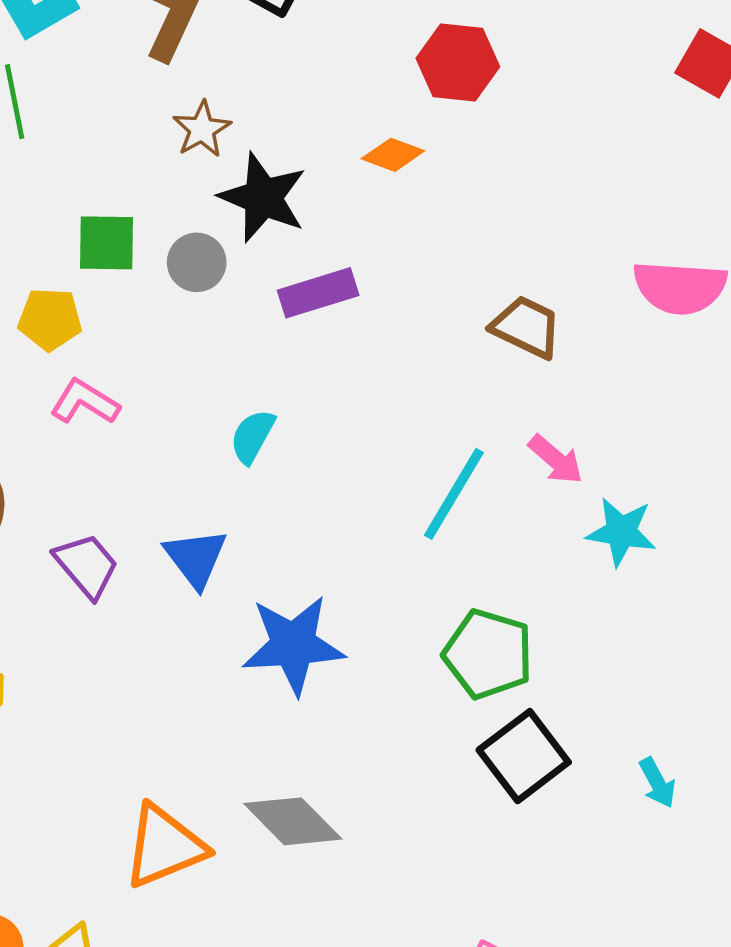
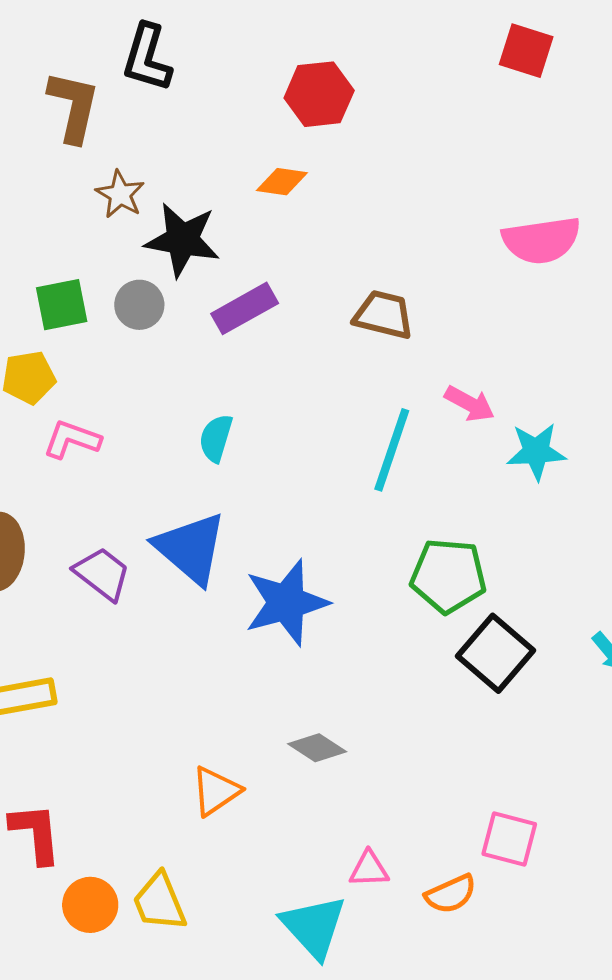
brown trapezoid: (526, 327) -> (384, 315), moved
blue triangle: (196, 558) -> (191, 548), size x1.4
gray diamond: (293, 821) -> (317, 748), size x0.7
orange triangle: (164, 846) -> (216, 791), size x0.7

